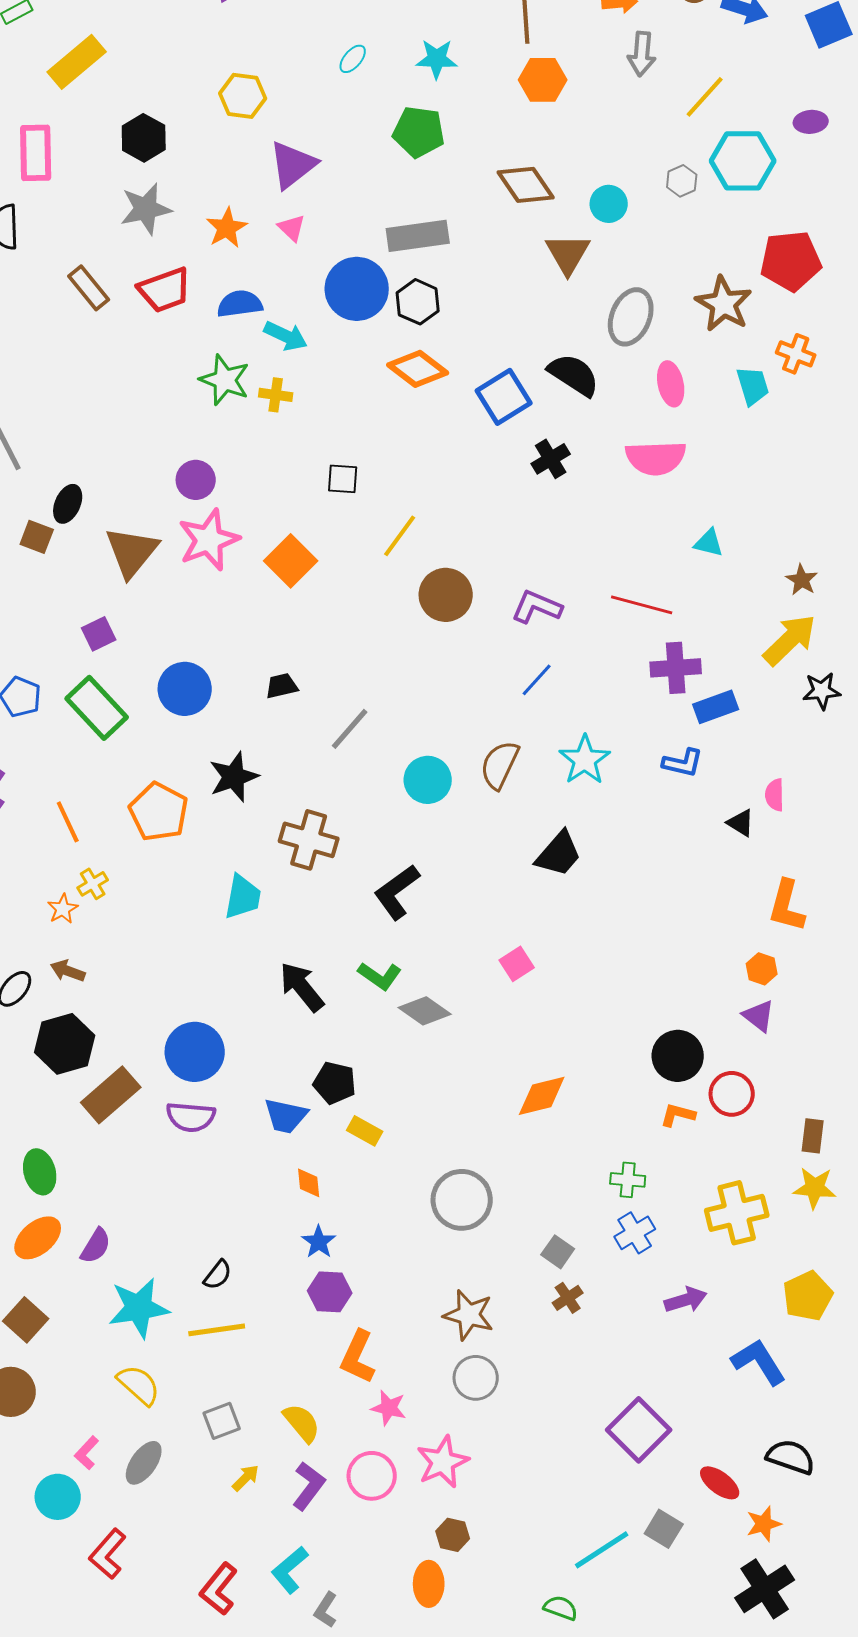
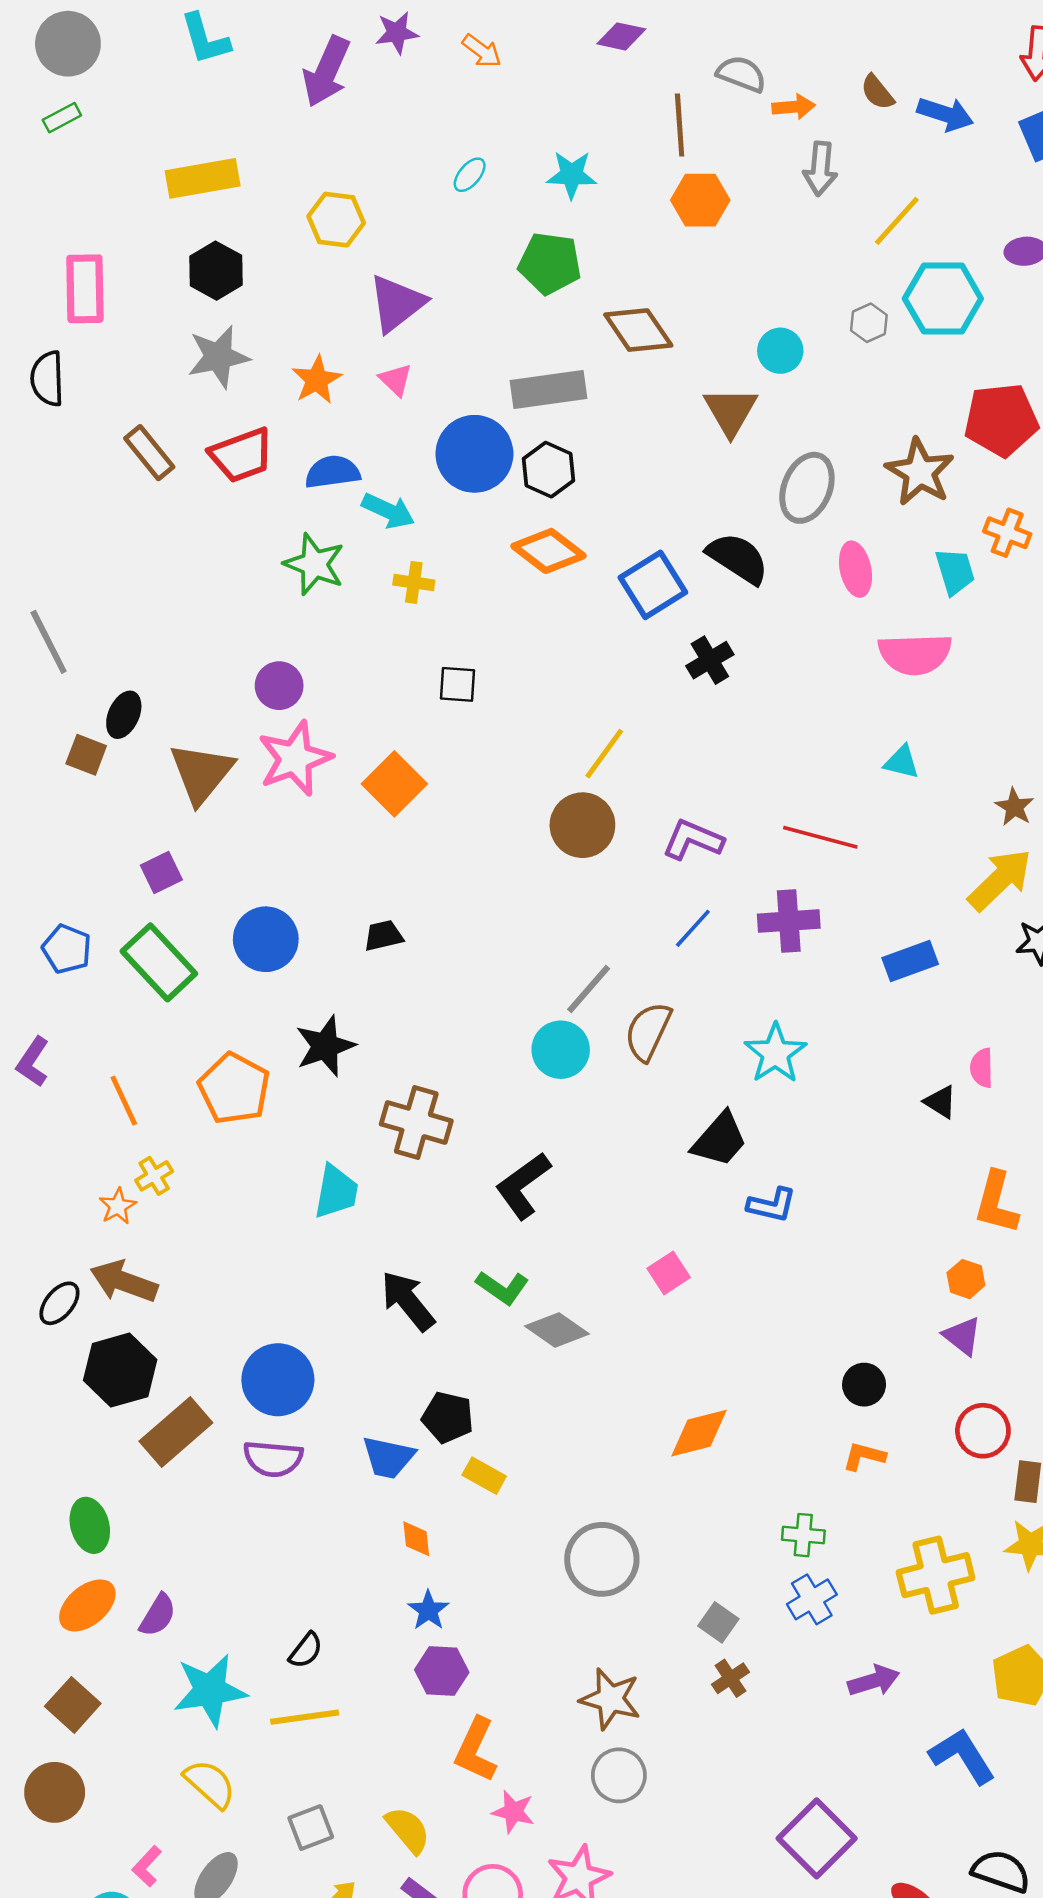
yellow rectangle: (77, 62) -> (203, 178), moved, turned 30
brown diamond: (526, 185) -> (638, 330), moved
yellow cross: (276, 395) -> (414, 582), moved
pink semicircle: (656, 458) -> (915, 654), moved
yellow line: (400, 536) -> (604, 754), moved
purple cross: (676, 668) -> (789, 921), moved
gray line: (350, 729) -> (589, 989), moved
cyan star: (585, 760) -> (775, 1053), moved
blue L-shape: (683, 763) -> (772, 1205), moved
brown arrow: (68, 971) -> (124, 1281), size x1.6
black circle: (678, 1056) -> (864, 1385), size x0.7
red circle: (732, 1094) -> (983, 1431), moved

